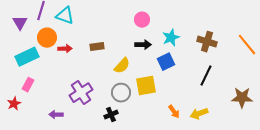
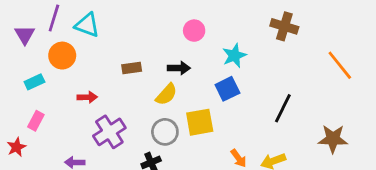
brown cross: (207, 42) -> (284, 26), moved
black arrow: (143, 45) -> (179, 68), moved
red arrow: (65, 49) -> (87, 97), moved
cyan rectangle: (27, 57) -> (34, 82), size x0.6

